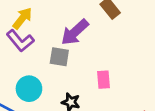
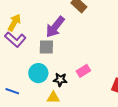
pink rectangle: (103, 80) -> (83, 71), moved, turned 72
cyan circle: (29, 89) -> (38, 73), moved

